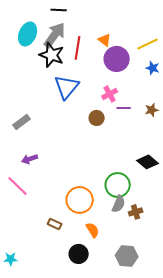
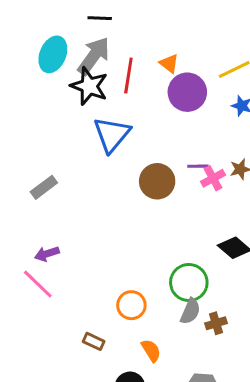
pink cross: (110, 94) -> (213, 178), moved
brown circle: (97, 118) -> (157, 181), size x1.5
purple arrow: (30, 159) -> (47, 254), moved
orange circle: (80, 200) -> (131, 305), size x0.7

